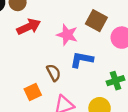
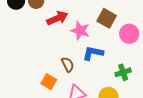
red arrow: (29, 27) -> (57, 18), moved
orange square: (33, 92) -> (49, 82), turned -35

